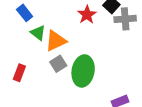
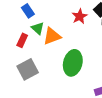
gray square: (58, 64) -> (28, 69), moved, size x1.5
red rectangle: (19, 73) -> (22, 40), moved

